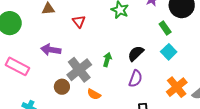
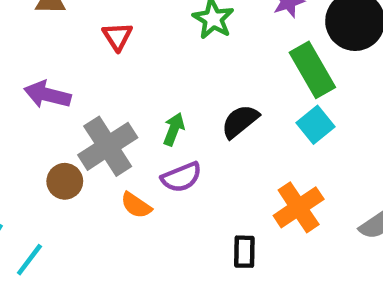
green rectangle: (165, 28) -> (312, 70), size x1.6
purple semicircle: (135, 79) -> (181, 177), moved, turned 42
orange cross: (177, 87) -> (299, 207), moved

